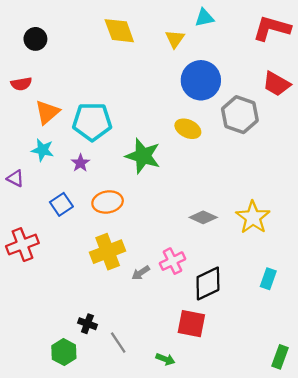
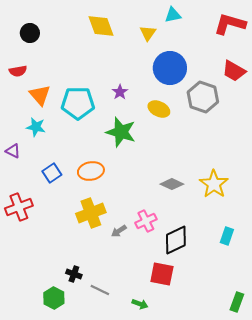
orange triangle: (47, 112) -> (40, 95), turned -30
purple star: (80, 163) -> (120, 92), moved
gray line: (118, 343) -> (100, 290), turned -30

